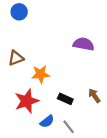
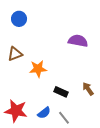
blue circle: (19, 12) -> (19, 19), moved
red star: (27, 101) -> (16, 111), moved, turned 30

